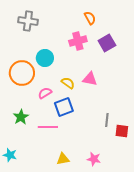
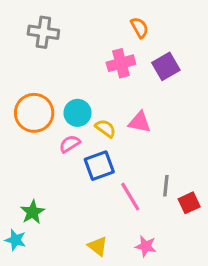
cyan circle: (45, 58) -> (78, 113), moved
green star: (21, 117) -> (33, 212), moved
pink line: (48, 127) -> (130, 197), moved, turned 60
red square: (122, 131) -> (189, 203), turned -32
yellow triangle: (63, 159) -> (98, 246), turned 48

